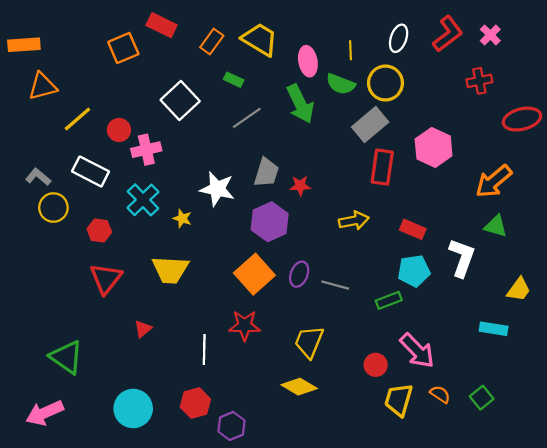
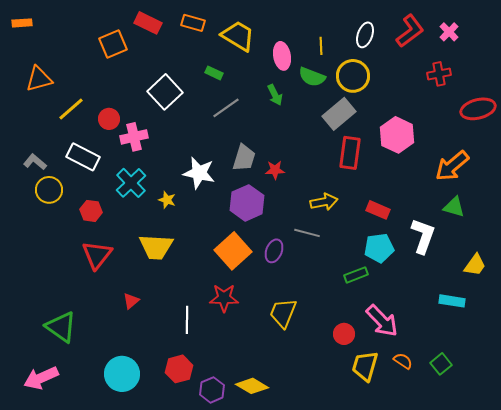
orange rectangle: (212, 42) -> (193, 23), moved, turned 70
orange rectangle: (24, 45) -> (22, 23), moved, size x0.7
green arrow: (300, 104) -> (275, 95), size x0.6
gray line: (335, 285) -> (307, 233), moved
yellow diamond: (299, 387) -> (252, 386), moved

